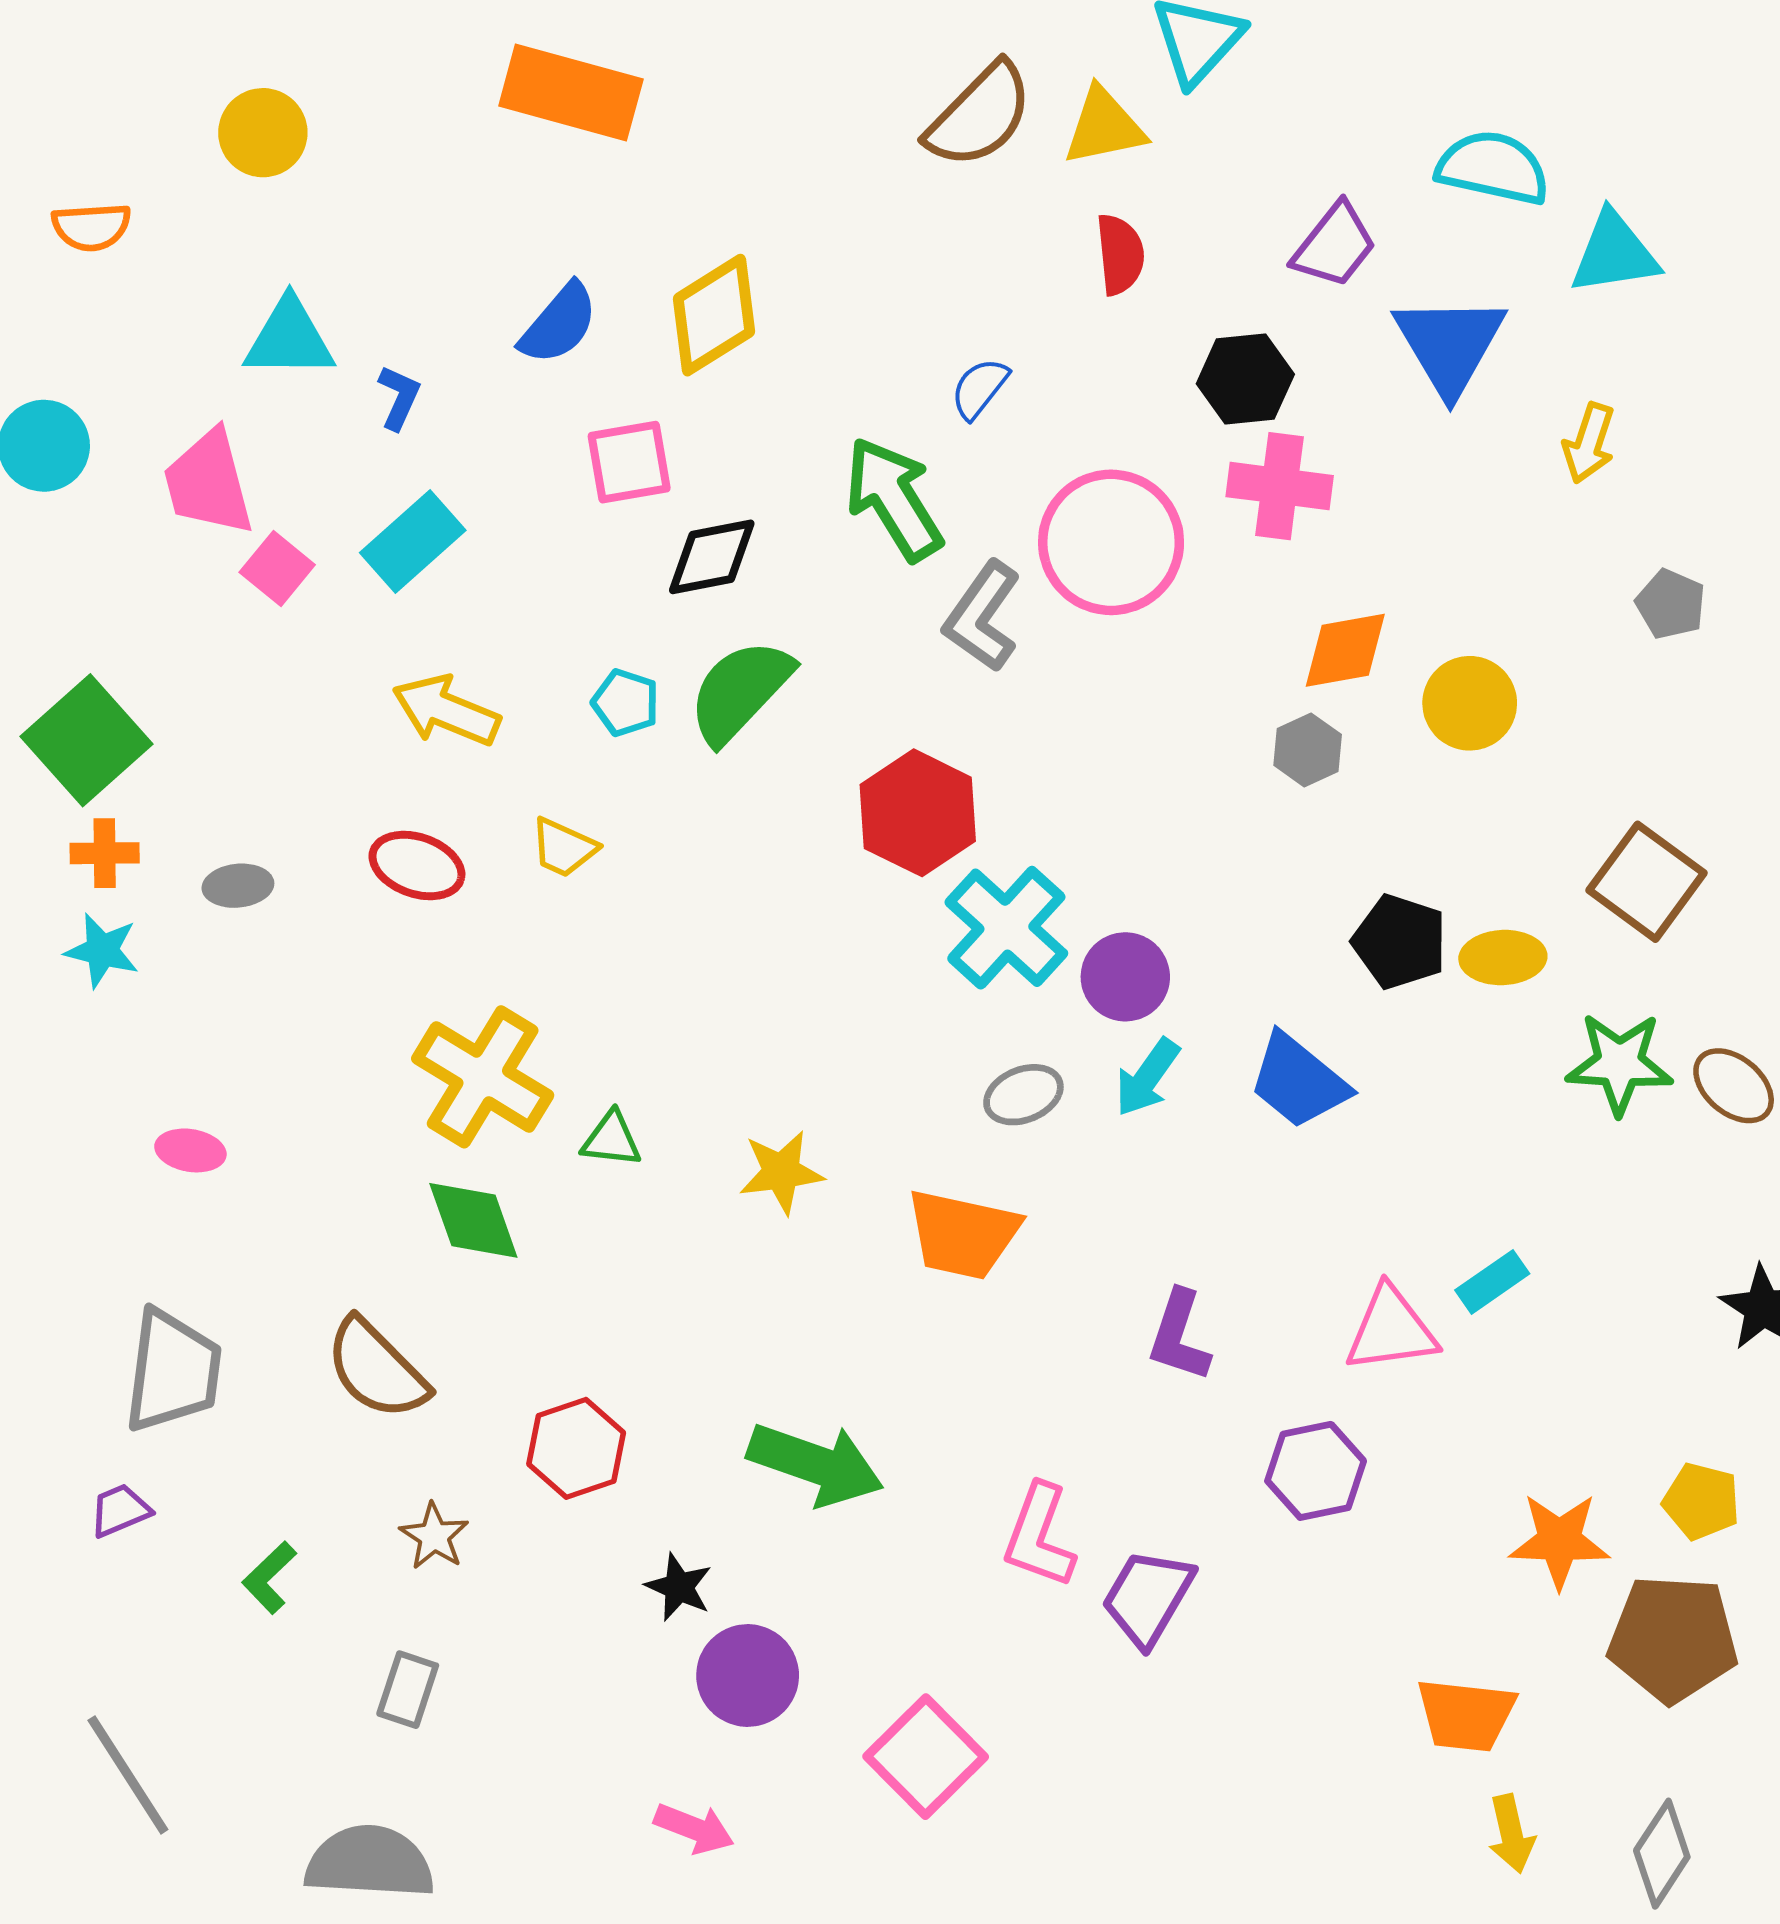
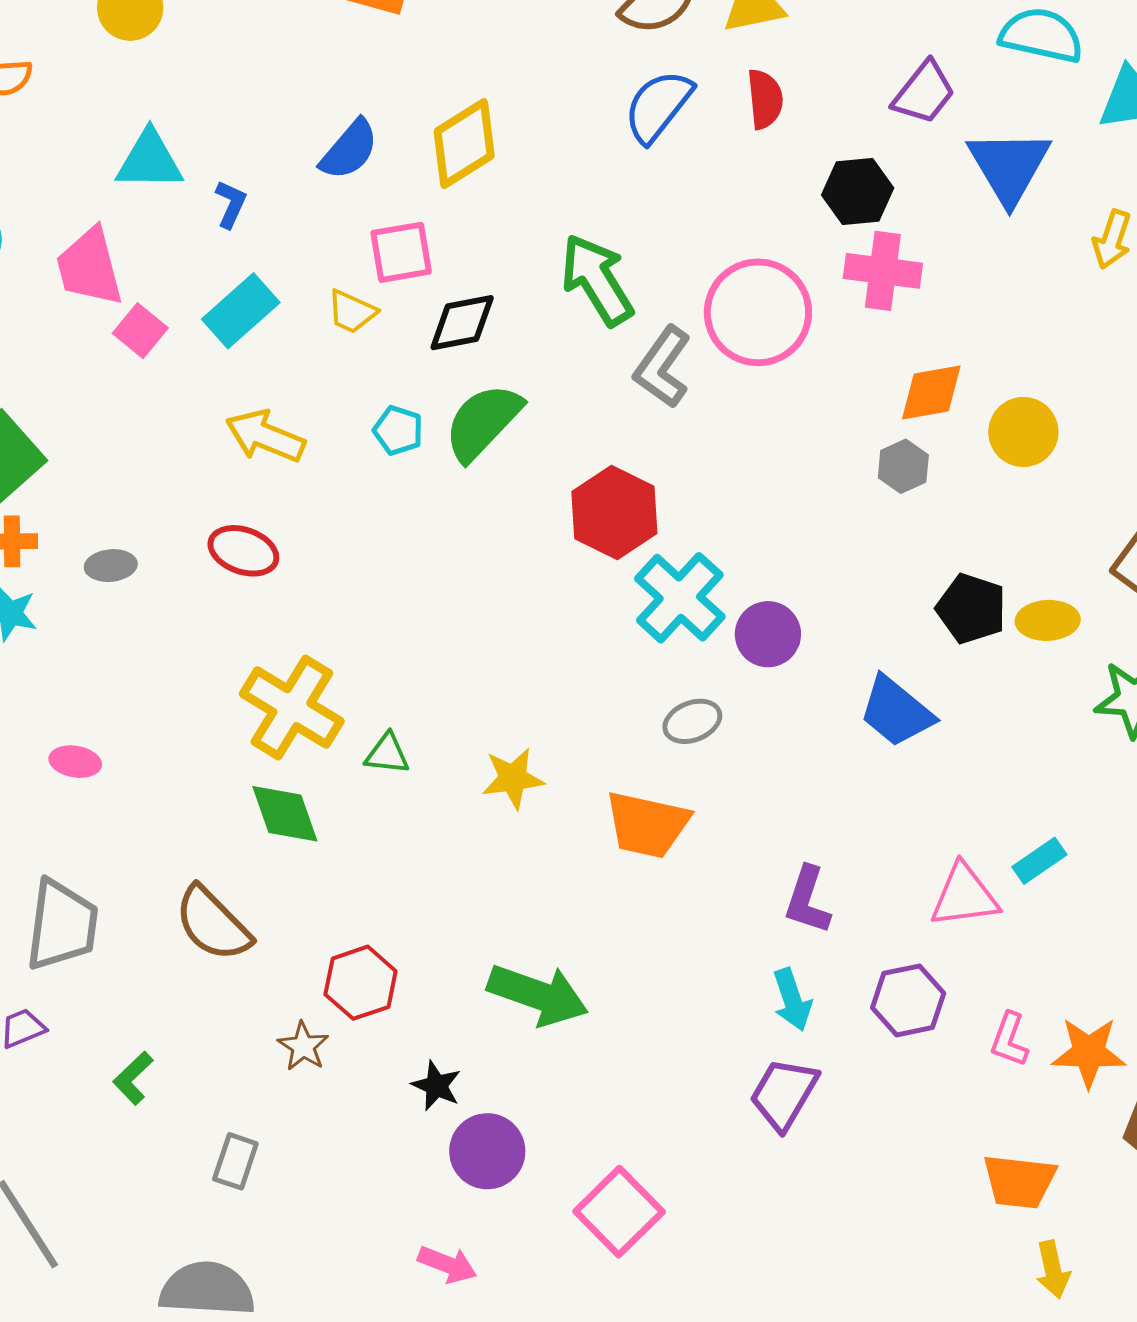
blue semicircle: (980, 388) -> (658, 106), moved, size x1.6
yellow trapezoid: (564, 848) -> (352, 312), moved
cyan arrow: (1147, 1077) -> (792, 1000), moved, turned -54
brown star: (434, 1536) -> (303, 1046), moved
pink L-shape: (1039, 1536) -> (1009, 1040), moved, size x0.7

